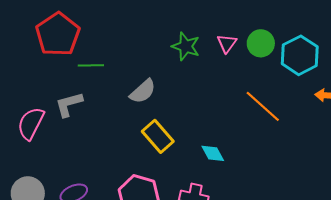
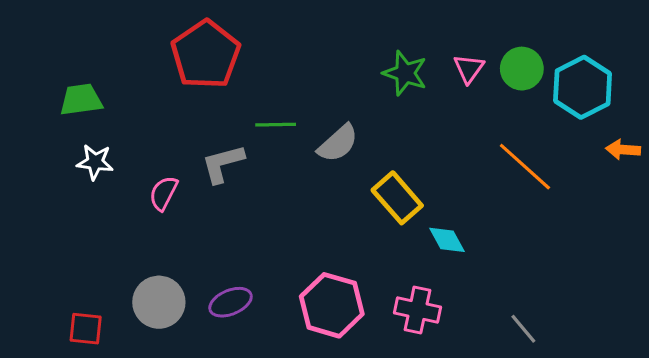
green line: (91, 65) -> (276, 125), moved
pink semicircle: (31, 123) -> (164, 193), size x0.7
yellow rectangle: (158, 136) -> (397, 198), moved

